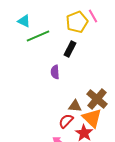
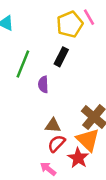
green line: (38, 36) -> (23, 64), moved, turned -45
brown triangle: (75, 106) -> (53, 125), moved

